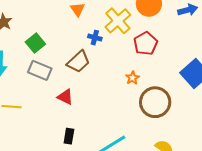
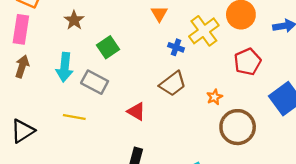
red pentagon: (146, 44) -> (248, 62), moved
brown trapezoid: (78, 62) -> (173, 84), moved
gray rectangle: (40, 70) -> (95, 82), moved

